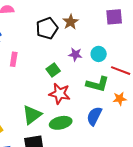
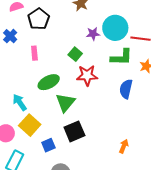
black pentagon: (47, 28) -> (39, 19), moved
cyan circle: (99, 54) -> (115, 28), size x1.6
green ellipse: (61, 123) -> (49, 82), moved

